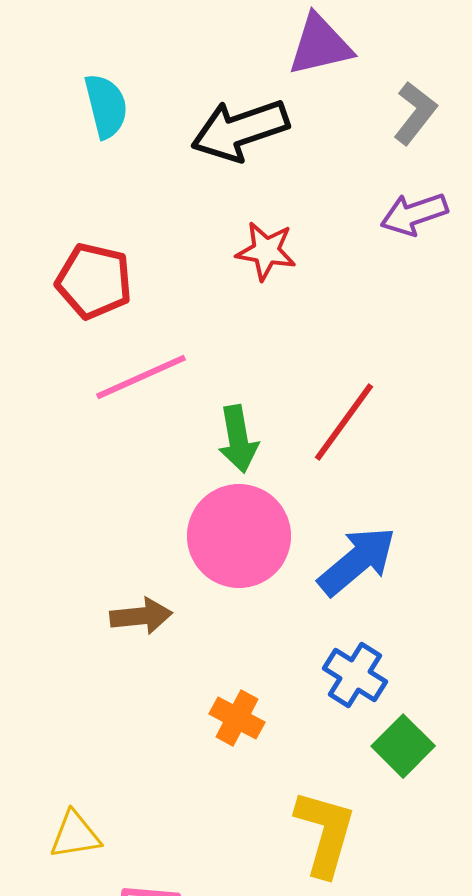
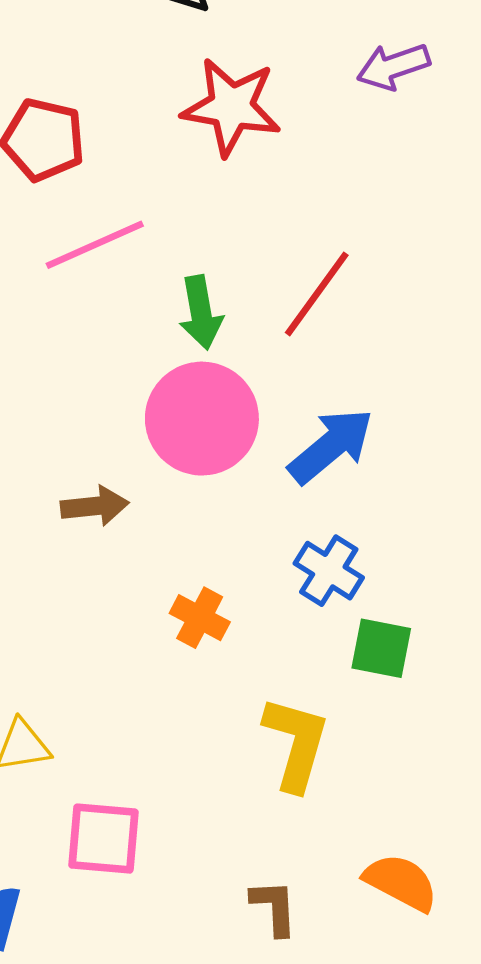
red star: (266, 251) -> (231, 107), size x1.5
green square: (403, 746) -> (381, 648), turned -34

